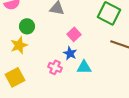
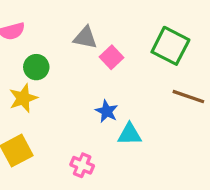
pink square: (74, 34) -> (112, 57), moved
pink cross: (55, 67) -> (82, 165), moved

